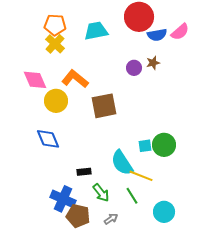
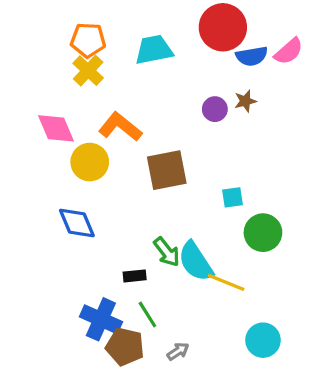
cyan square: (145, 146) -> (233, 197), moved
green arrow: (101, 193) -> (167, 252), moved
green line: (132, 196) -> (147, 314), moved

